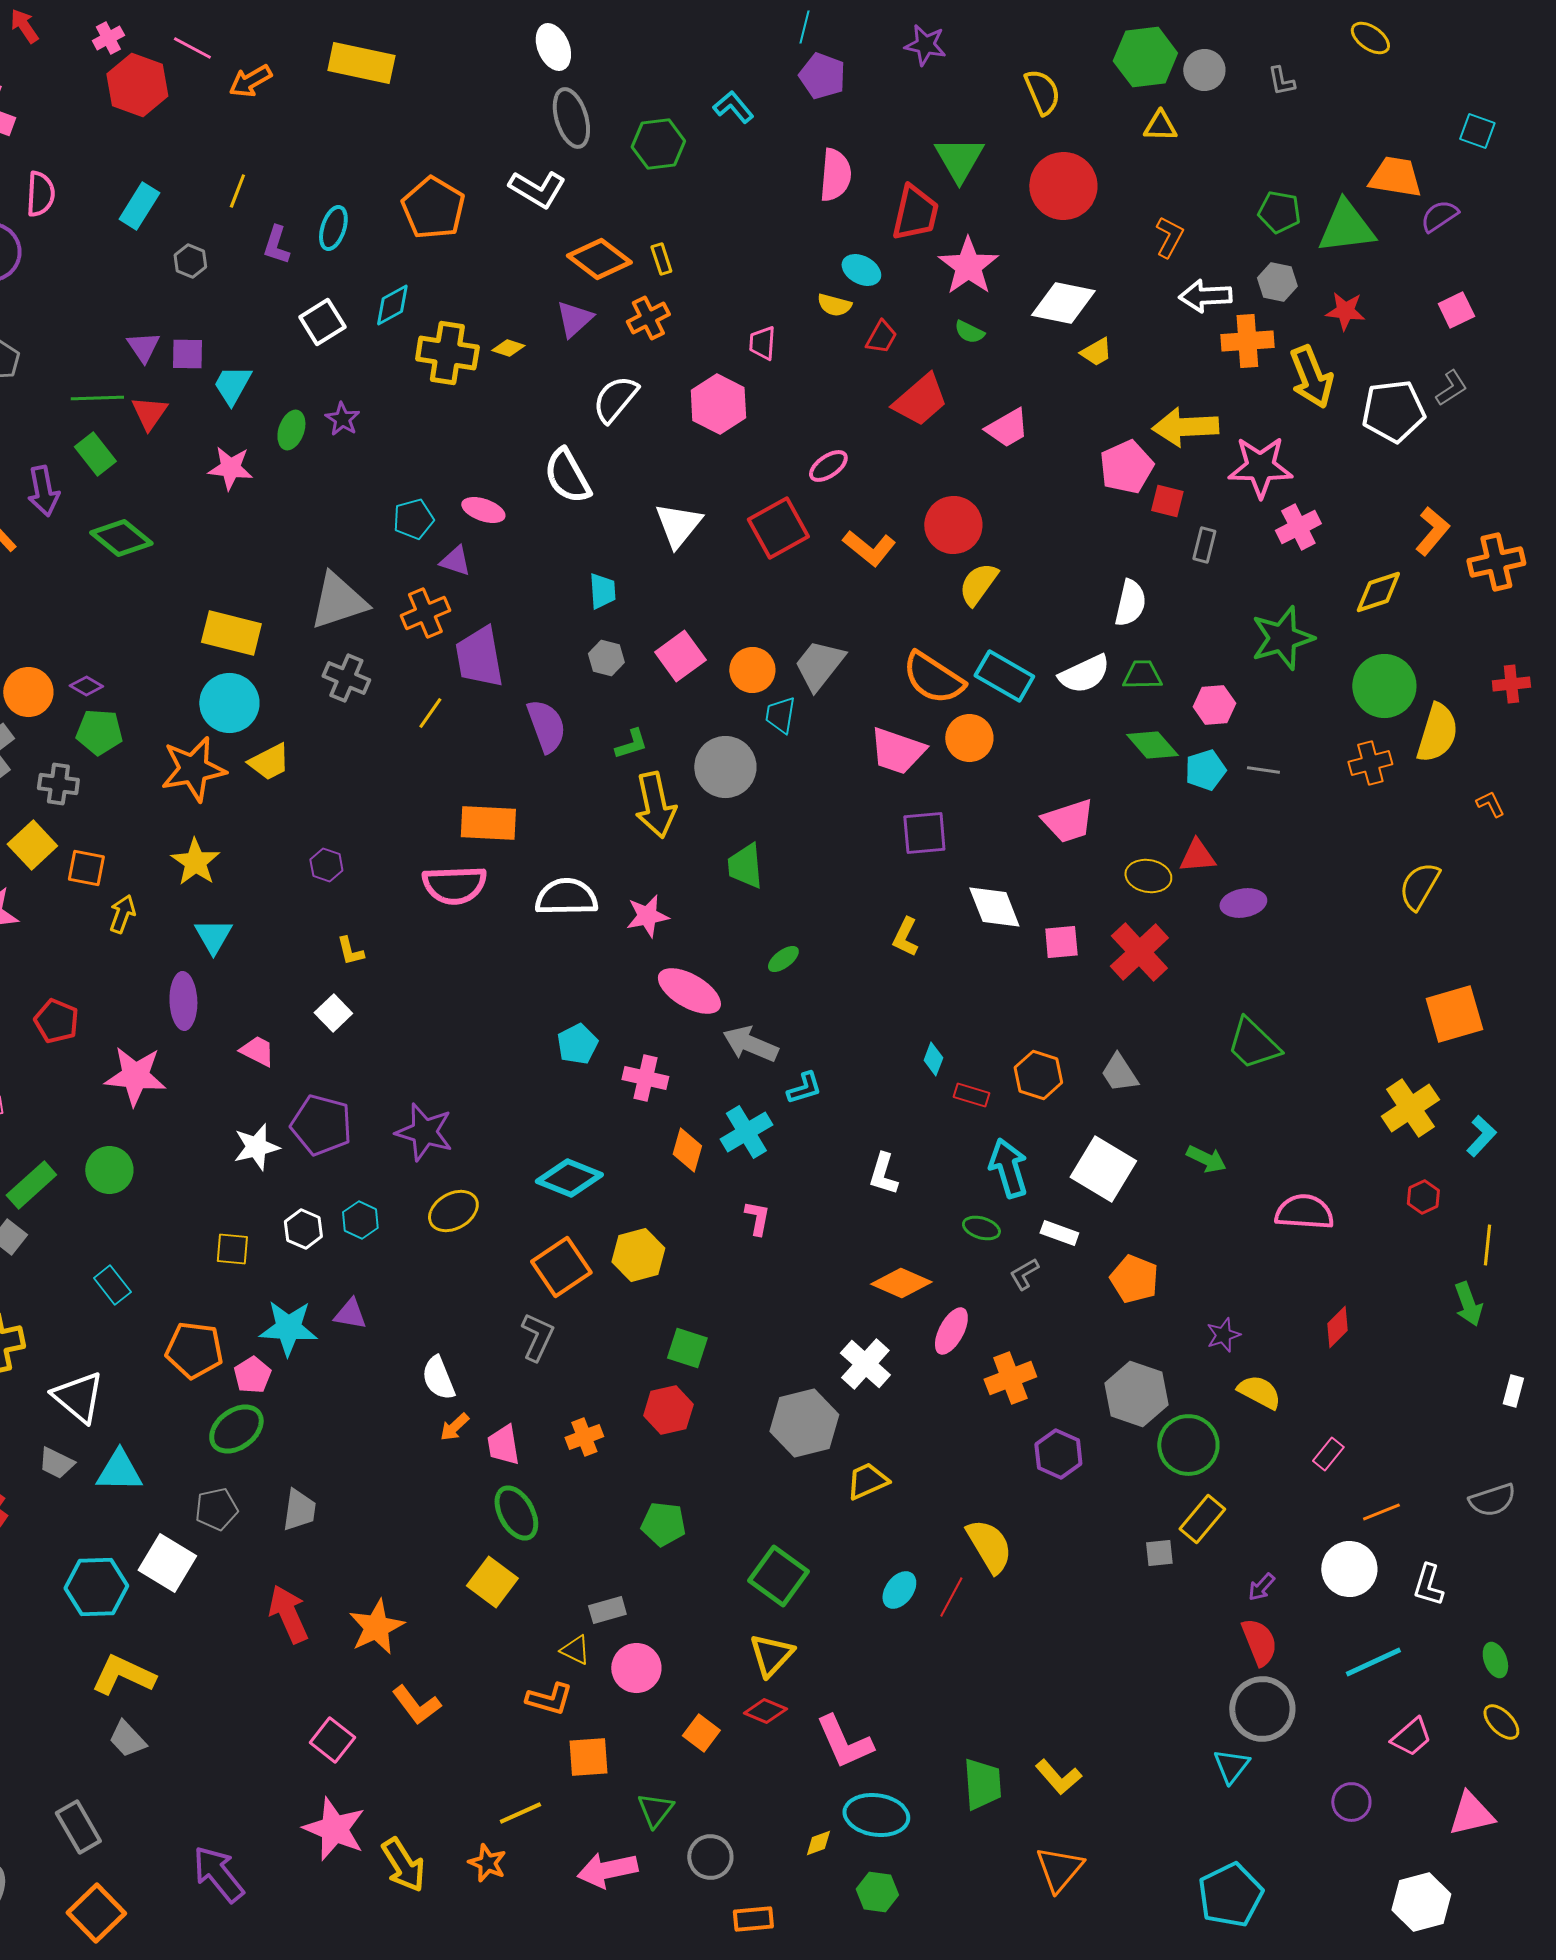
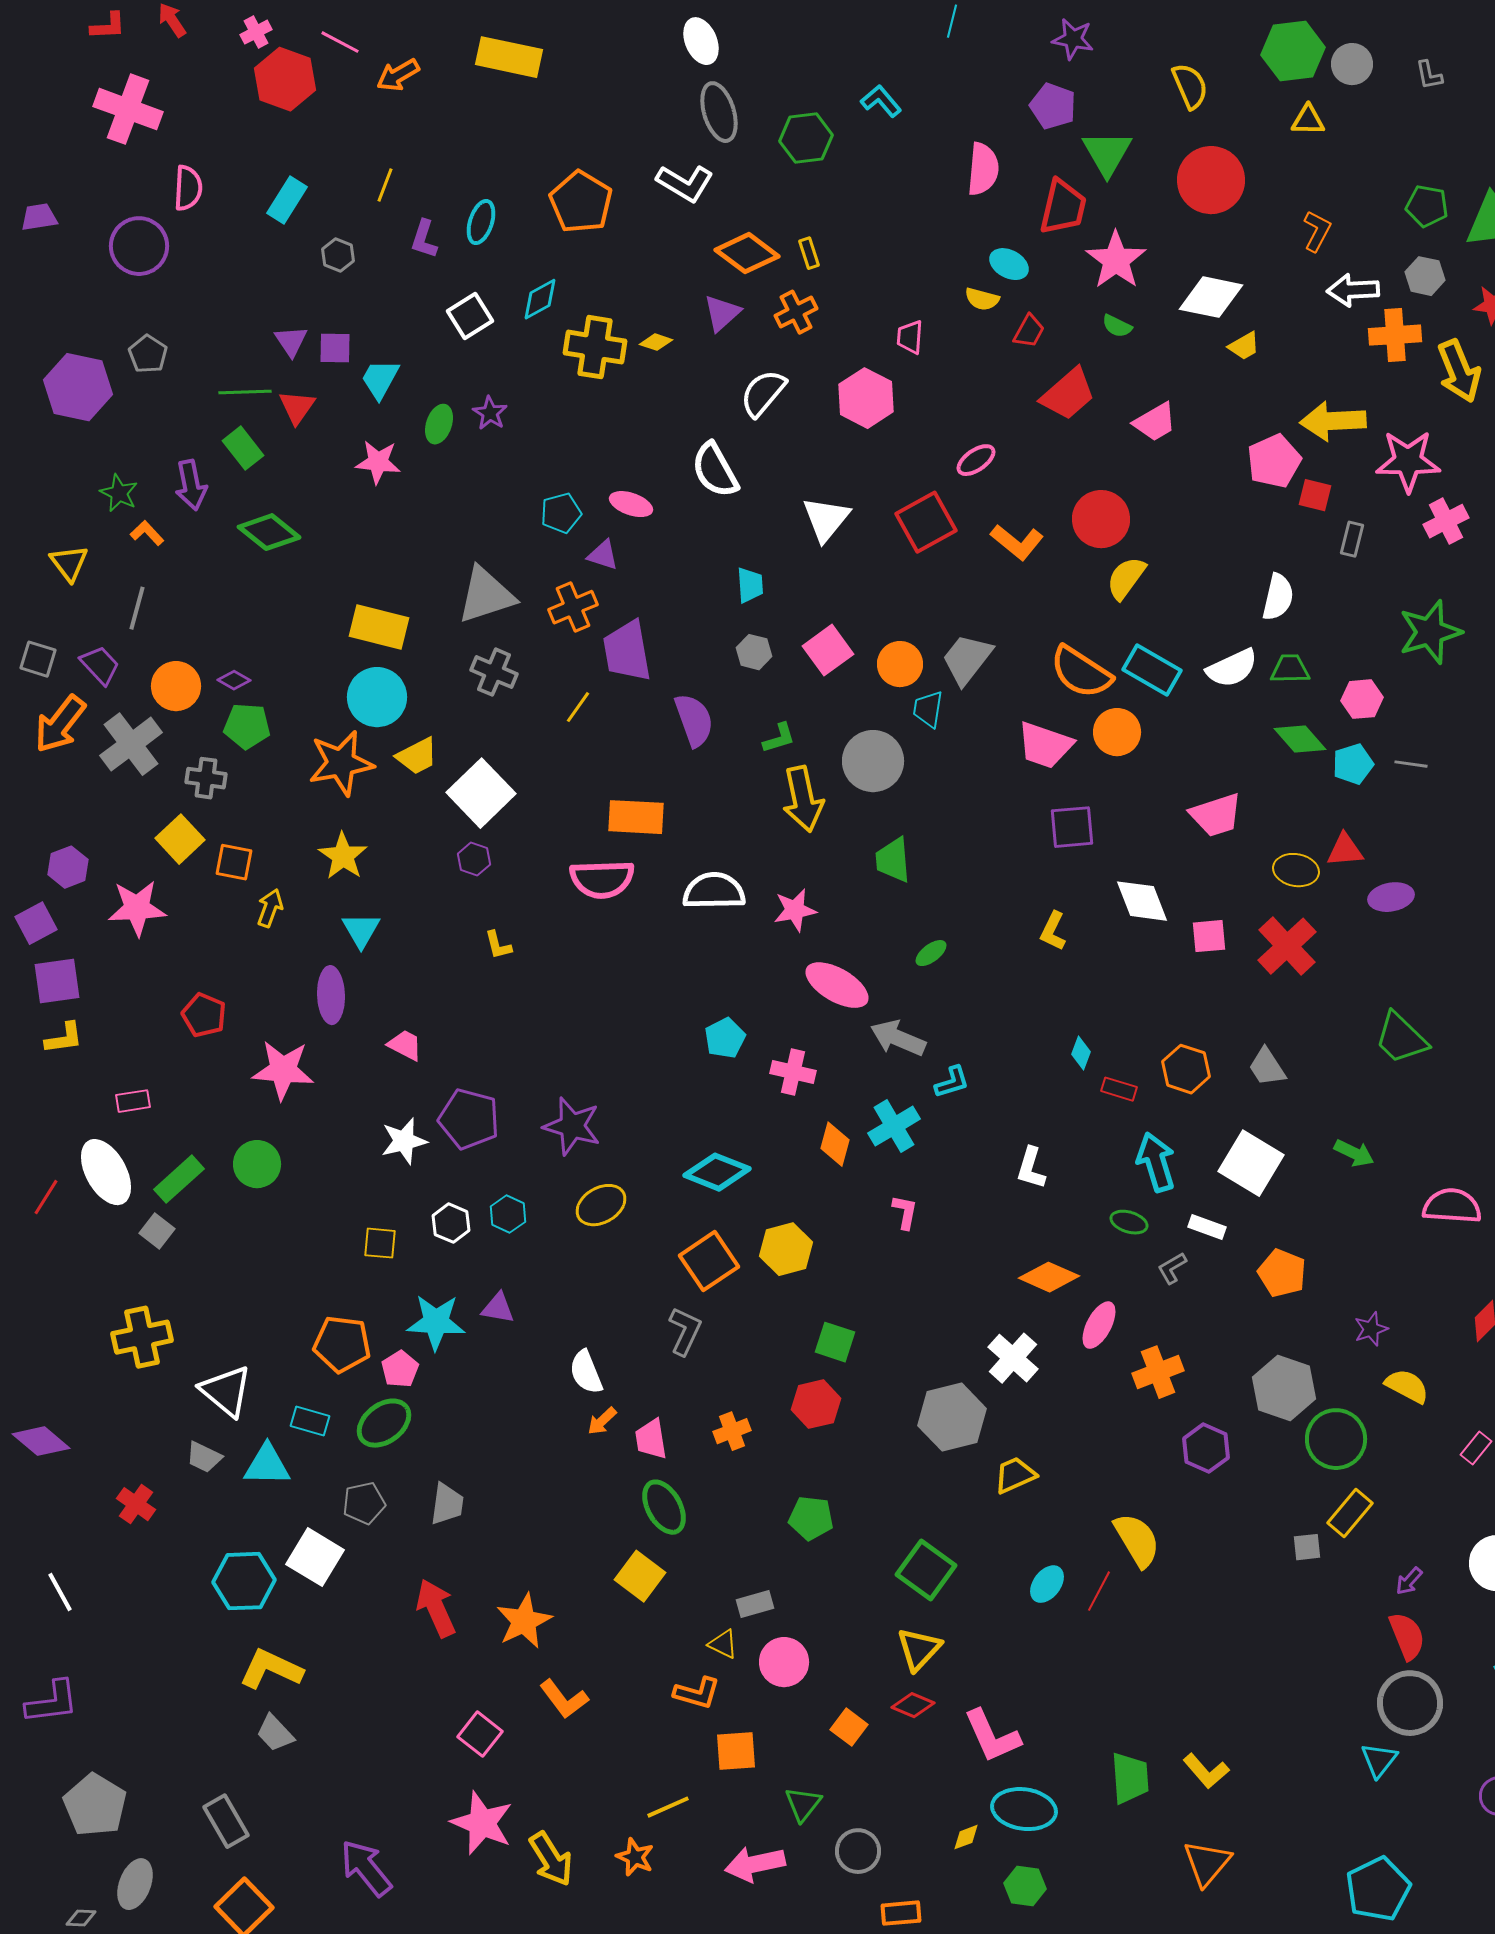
purple pentagon: (822, 76) -> (1053, 106), moved
white square: (333, 1013) -> (481, 793), moved, size x1.8
cyan rectangle: (112, 1285) -> (310, 1421), moved, turned -36

